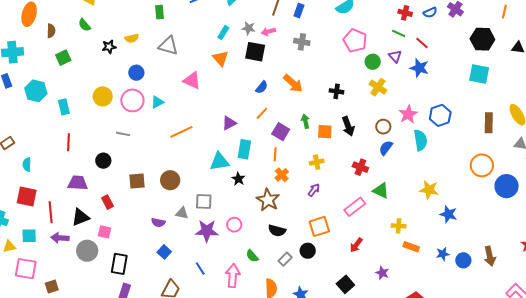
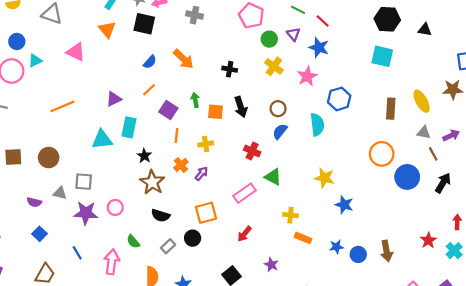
cyan triangle: (157, 102) -> (35, 61), moved
pink star: (408, 114) -> (307, 76), moved
orange line: (275, 154) -> (176, 136), moved
orange cross: (282, 175) -> (181, 165), moved
black star: (238, 179) -> (144, 156), moved

